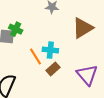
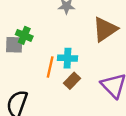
orange line: (36, 57) -> (50, 67), turned 48

